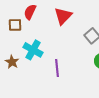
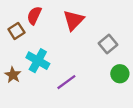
brown square: (15, 25) -> (16, 31), turned -32
purple line: (57, 68) -> (66, 82), turned 60

